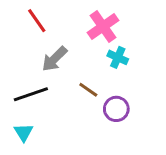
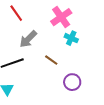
purple circle: (116, 109) -> (72, 82), moved

